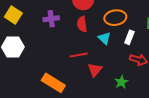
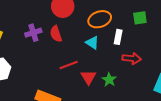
red semicircle: (82, 24) -> (56, 34), moved
green star: (121, 82) -> (109, 80), moved

